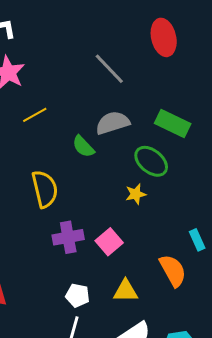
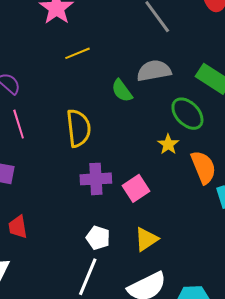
yellow star: (136, 194) -> (168, 144), turned -30
orange semicircle: (173, 271) -> (203, 167), moved
yellow triangle: (126, 291) -> (146, 239), turned -40

